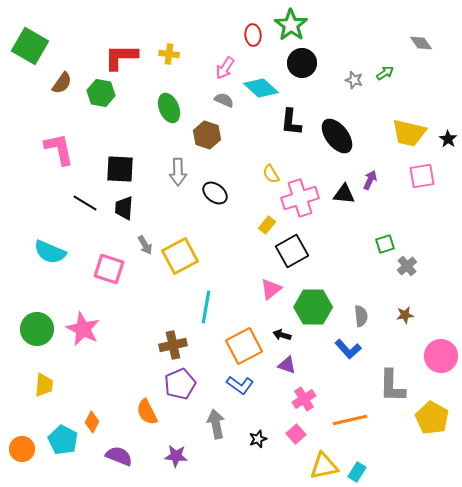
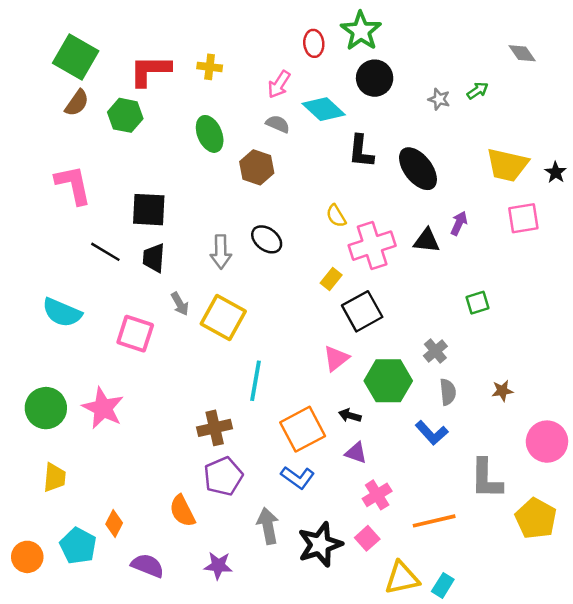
green square: (30, 46) -> (76, 57), moved
gray arrow: (178, 172) -> (221, 252), moved
yellow square: (180, 256) -> (223, 318), turned -33
gray cross: (407, 266) -> (435, 351), moved
black star: (258, 439) -> (320, 544), size x2.0

